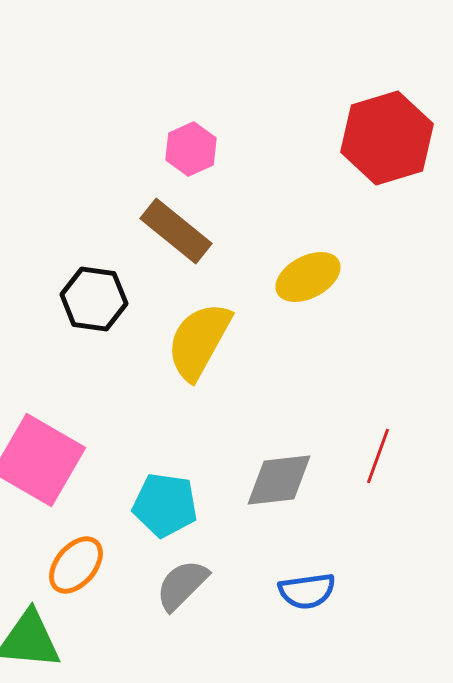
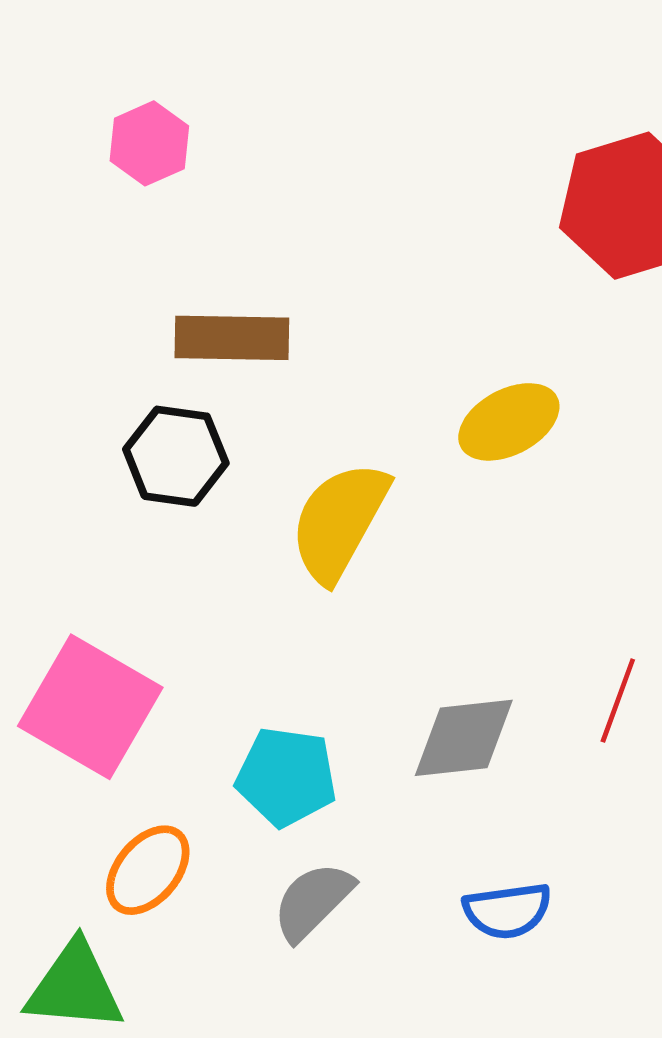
pink hexagon: (191, 149) -> (149, 143), moved
brown rectangle: (176, 231) -> (232, 338), moved, turned -38

